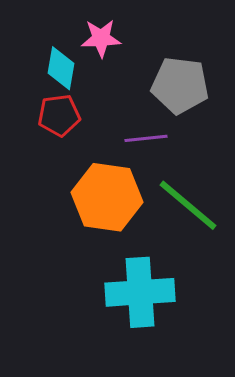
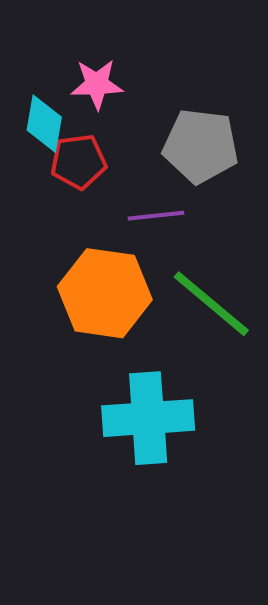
red pentagon: (59, 115) -> (78, 162), moved

